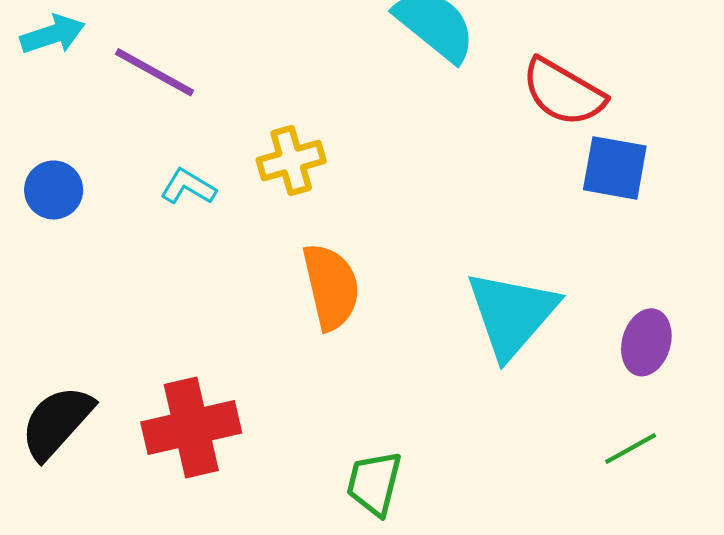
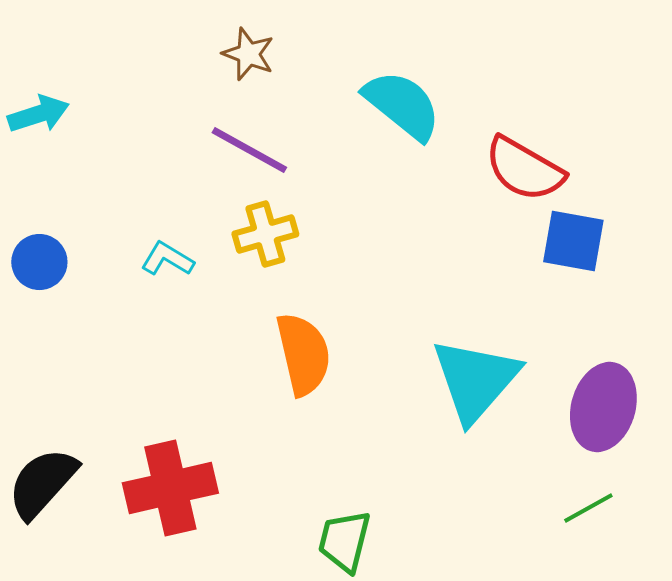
purple line: (155, 72) -> (249, 150), moved
purple ellipse: (646, 342) -> (603, 407), size x1.4

